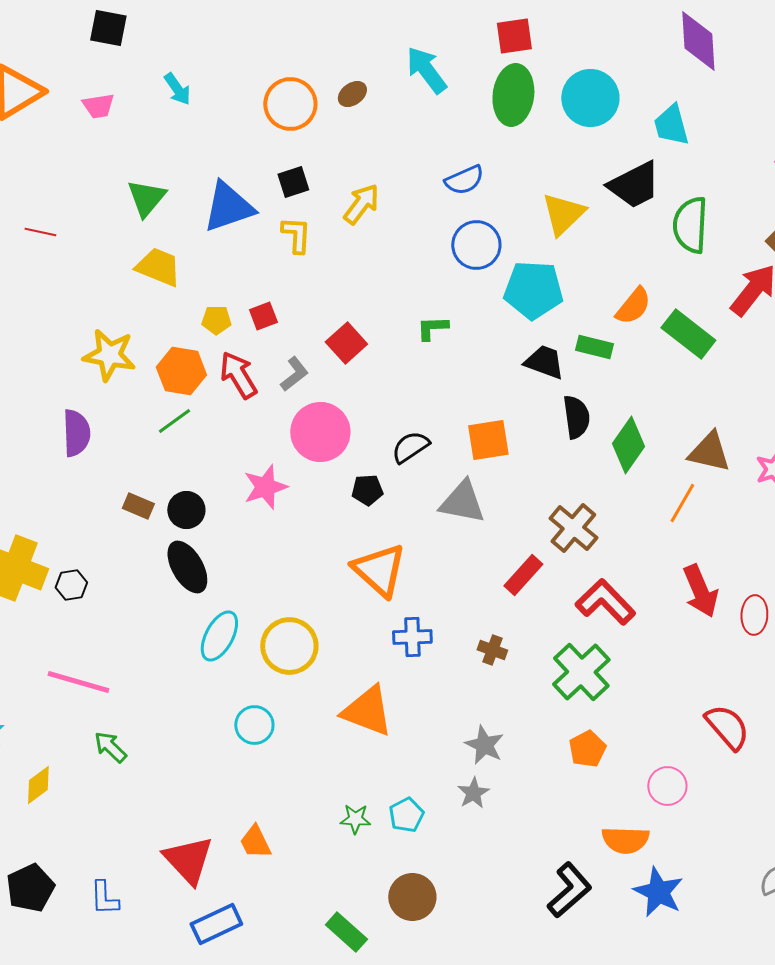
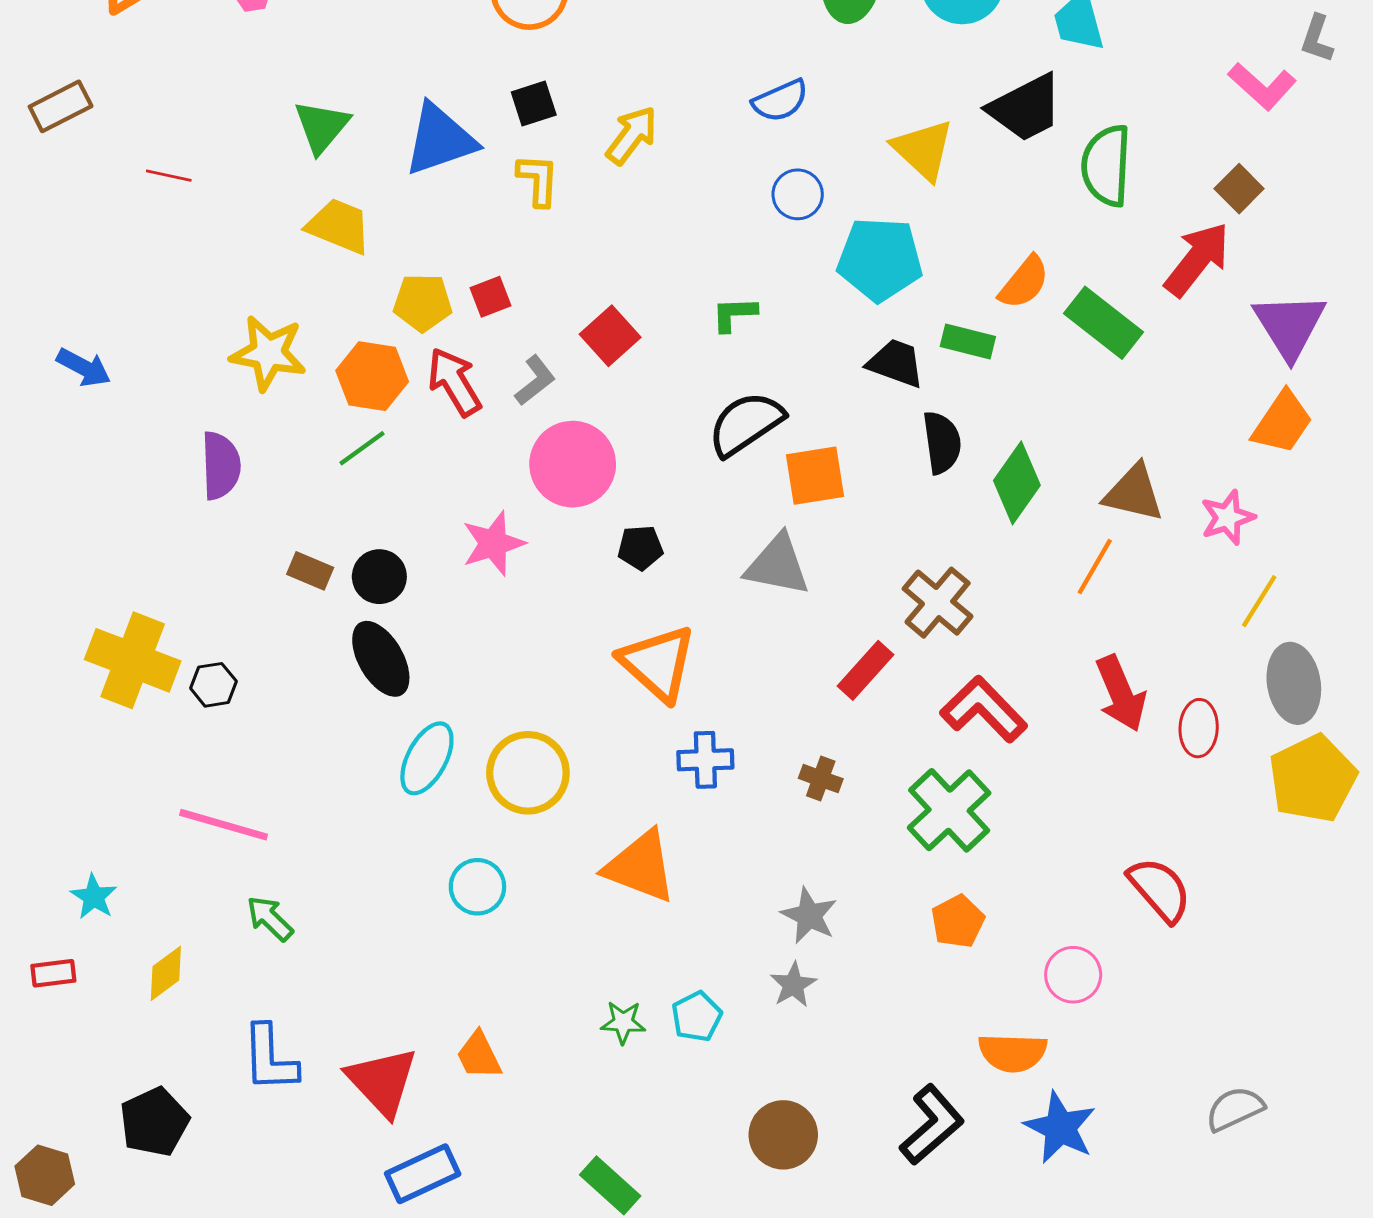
yellow triangle: (563, 214) -> (923, 150), turned -33
blue circle: (476, 245) -> (798, 194), size x0.7
yellow pentagon: (216, 320) -> (423, 303), size x1.4
black semicircle: (410, 447) -> (746, 424), moved, size x1.4
brown circle: (412, 897) -> (783, 1135), moved
blue L-shape: (104, 898) -> (270, 1058), moved, size x1.4

